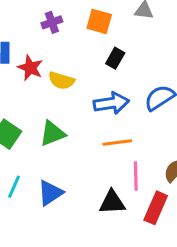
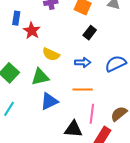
yellow semicircle: (61, 81) -> (51, 54), moved
blue arrow: (111, 103) -> (83, 62), size x0.7
blue triangle: (50, 193) -> (49, 101), moved

